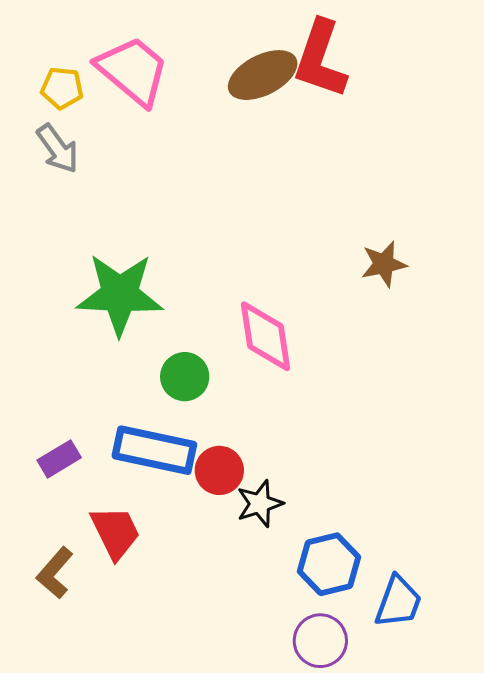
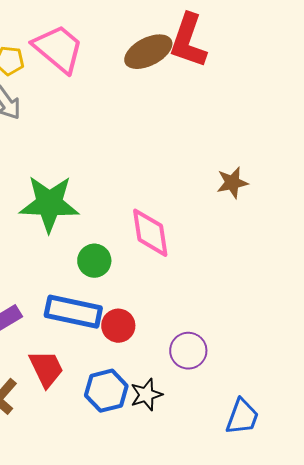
black star: (260, 504) -> (146, 395), moved
blue hexagon: (329, 564) -> (106, 391), moved
purple circle: (320, 641) -> (188, 351), moved

